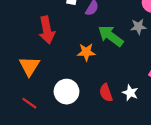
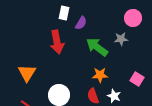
red arrow: (47, 30) -> (57, 42), moved
orange star: (86, 52) -> (100, 75), moved

